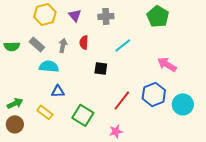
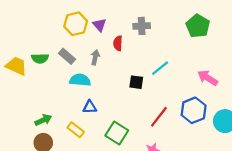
purple triangle: (75, 15) -> (99, 25), moved
red semicircle: (84, 42) -> (118, 43), moved
cyan line: (123, 45) -> (160, 68), moved

